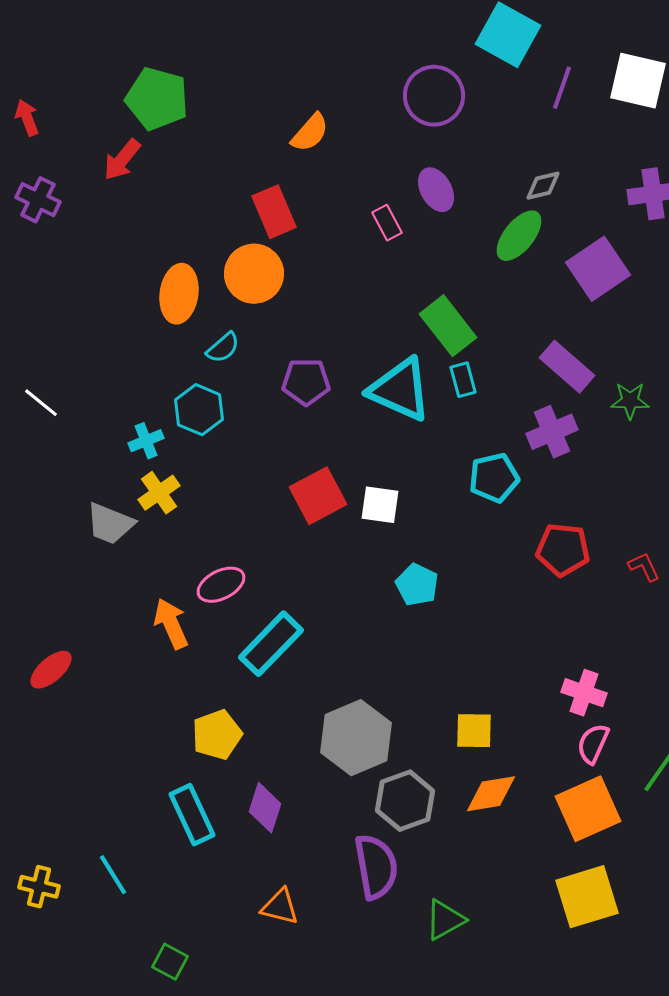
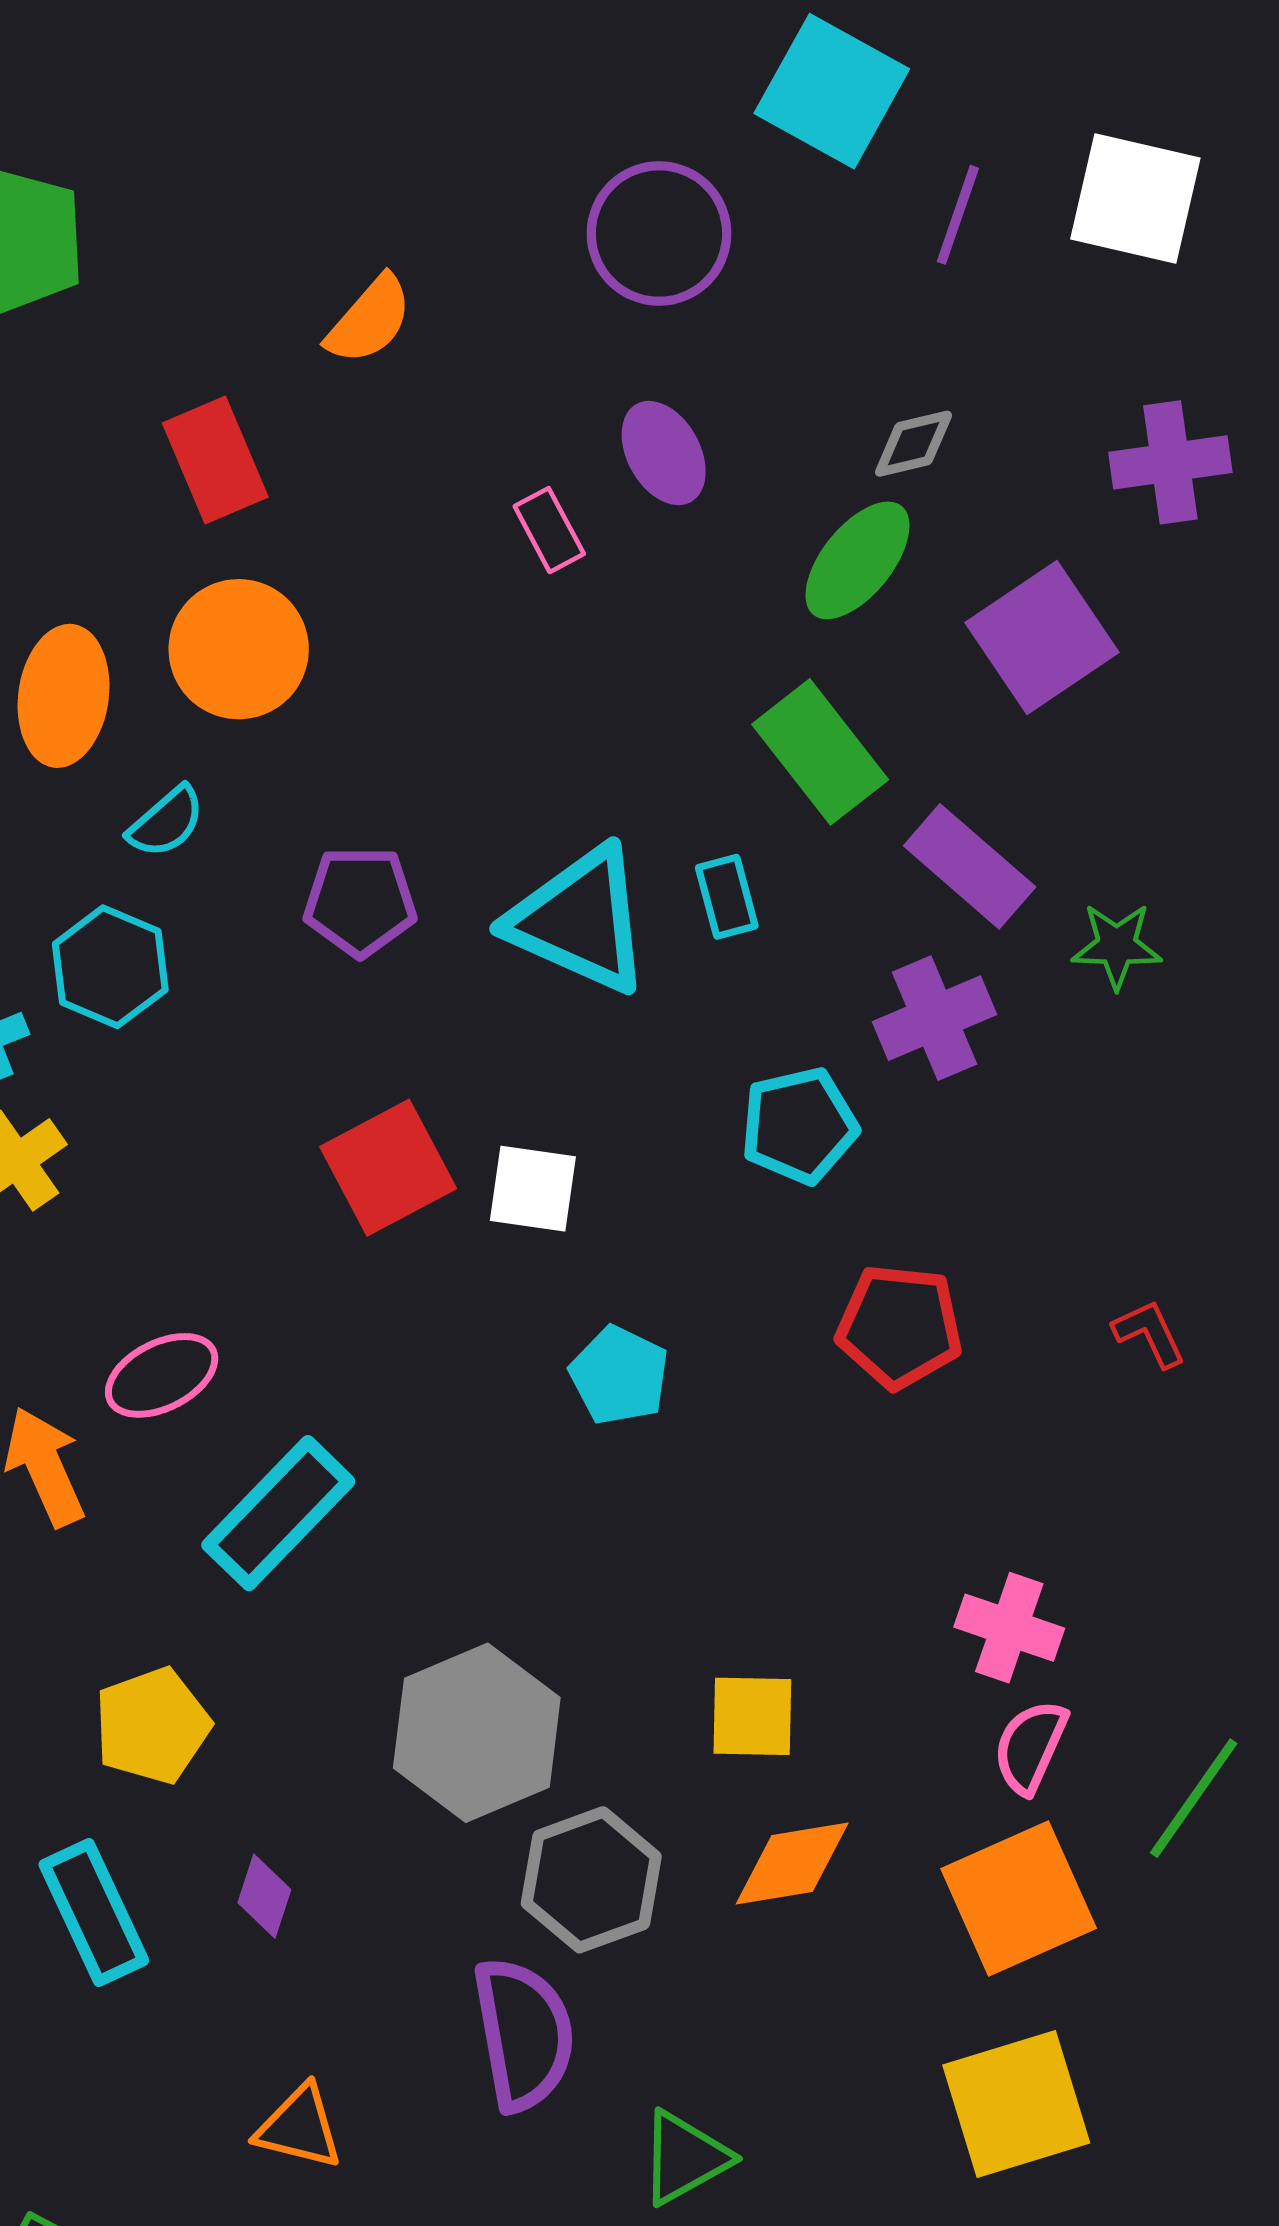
red rectangle: (274, 212) -> (215, 460), moved
green rectangle: (448, 326) -> (820, 752), moved
red pentagon: (563, 550) -> (900, 1326), moved
purple diamond: (265, 808) -> (264, 1896), size x0.7

